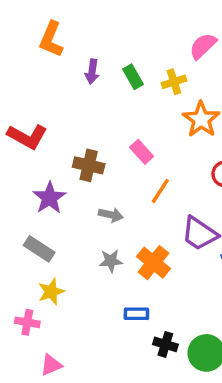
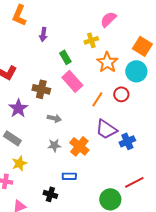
green rectangle: (133, 77) -> (65, 57), moved
pink rectangle: (142, 152) -> (72, 81), size x1.5
orange line: (160, 191) -> (97, 99), moved
black cross: (165, 344) -> (50, 194), moved

